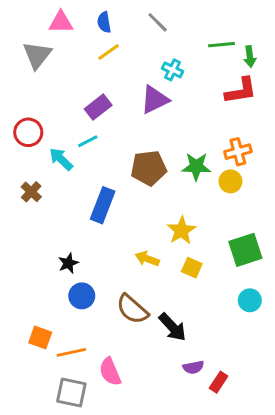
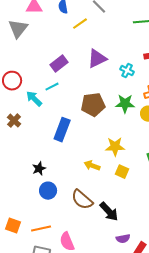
yellow line: (109, 52) -> (80, 24), moved
cyan cross: (172, 70) -> (127, 71), moved
yellow star: (181, 230) -> (115, 147), turned 30
orange square: (40, 338) -> (13, 226), moved

